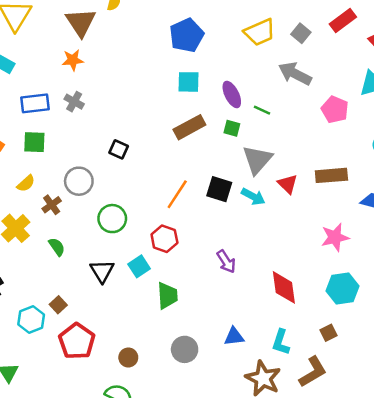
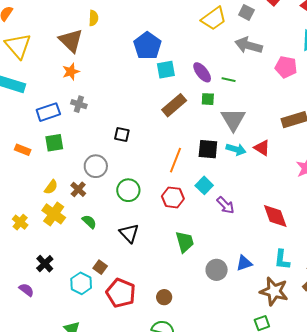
blue pentagon: (187, 35) -> (147, 46), moved
yellow semicircle: (26, 183) -> (51, 187), moved
red triangle: (288, 184) -> (262, 148), moved
cyan square: (139, 266) -> (204, 185), moved
gray circle: (185, 349) -> (217, 270), moved

